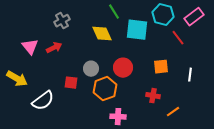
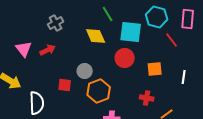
pink rectangle: (194, 17) -> (188, 19), turned -48
red circle: (123, 68) -> (125, 58), moved
white semicircle: (43, 101) -> (37, 103), turned -55

